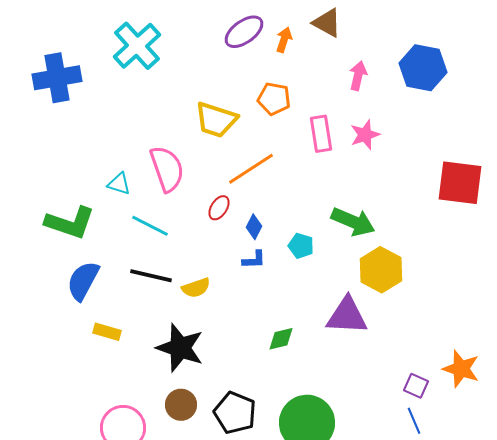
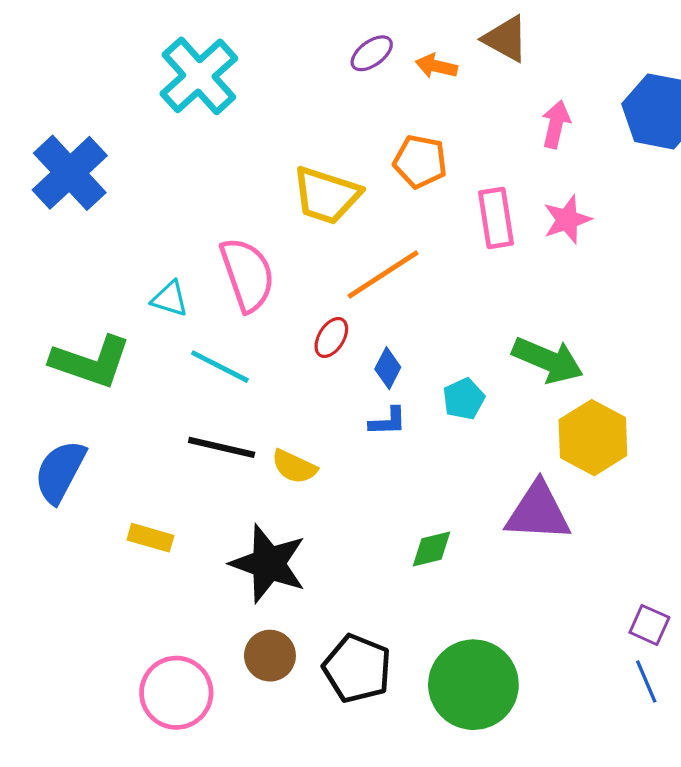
purple ellipse: (244, 32) -> (372, 53), size x0.7
orange arrow: (284, 40) -> (436, 66), turned -95
blue cross: (57, 78) -> (70, 173), moved, turned -33
cyan pentagon: (301, 246) -> (464, 399), turned 30
blue semicircle: (83, 281) -> (60, 472), moved
yellow semicircle: (196, 288) -> (294, 467), turned 44

